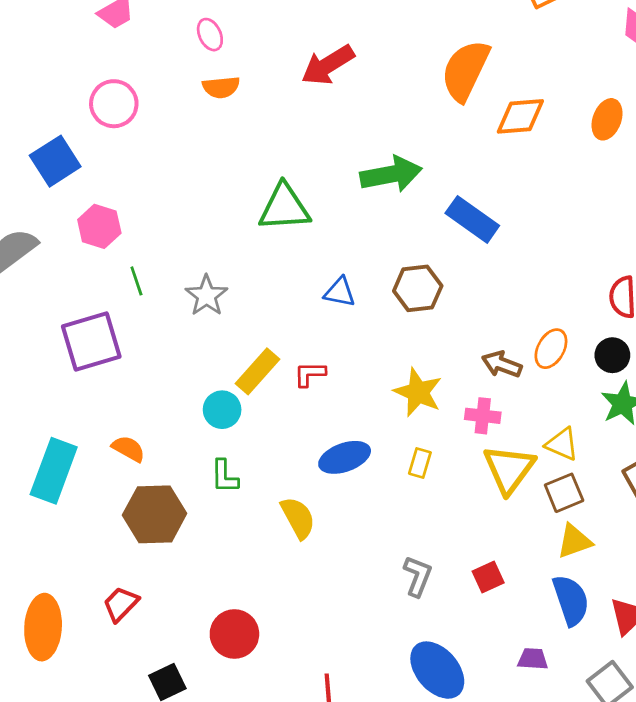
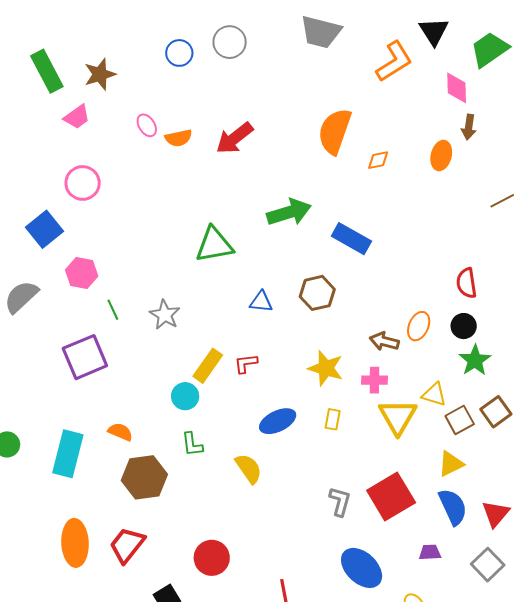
orange semicircle: (221, 87) -> (179, 138), moved
orange diamond: (520, 116) -> (378, 160), size x0.6
brown square: (564, 493) -> (460, 420), moved
red square: (488, 577) -> (391, 497), size x2.0
red trapezoid: (121, 604) -> (127, 545), size x1.4
orange ellipse: (43, 627) -> (75, 543), moved

